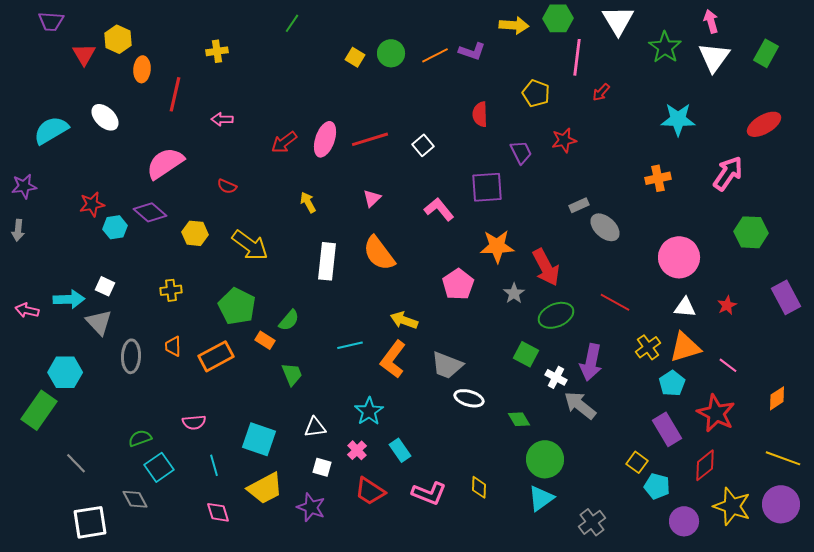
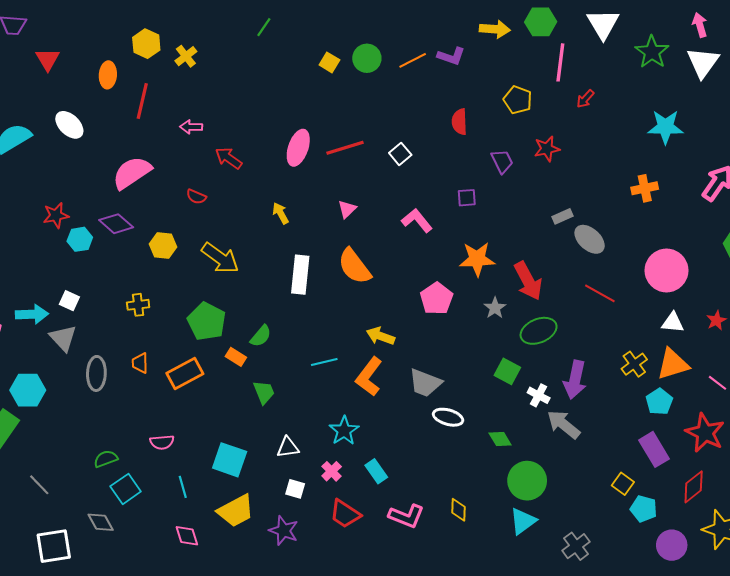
yellow hexagon: (118, 39) -> (146, 44), moved
yellow cross: (217, 51) -> (186, 56), turned -30
red arrow: (284, 142) -> (229, 158), moved, turned 72
purple square: (487, 187) -> (467, 198), size x0.6
red line: (615, 302) -> (600, 293), moved

